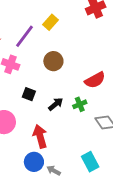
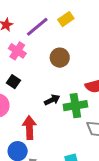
black square: (29, 94) -> (13, 82), moved
green cross: (80, 104) -> (75, 106), size x1.6

